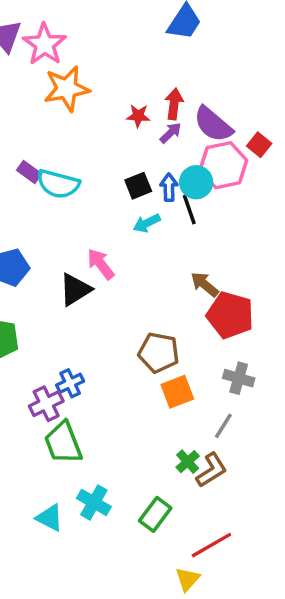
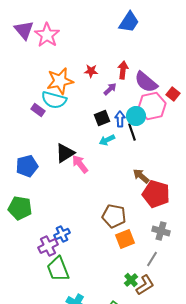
orange star: (67, 89) -> (60, 81), moved
red star: (138, 116) -> (91, 71), moved
purple arrow: (171, 133) -> (110, 89), moved
cyan semicircle: (58, 184) -> (54, 100), moved
black triangle: (75, 290) -> (65, 153), moved

